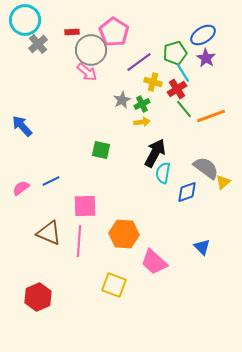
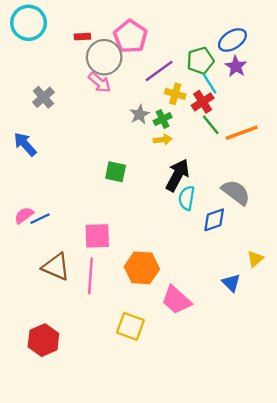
gray cross: (38, 44) -> (43, 97), moved
blue line: (51, 181) -> (40, 219), moved
yellow triangle: (223, 182) -> (255, 259), moved

